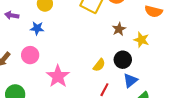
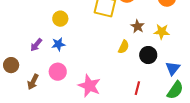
purple arrow: (12, 15) -> (36, 45), moved, turned -48
yellow semicircle: (99, 65) -> (124, 47), moved
blue triangle: (130, 80) -> (173, 68), moved

